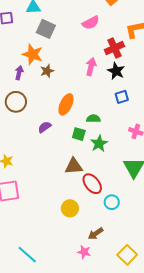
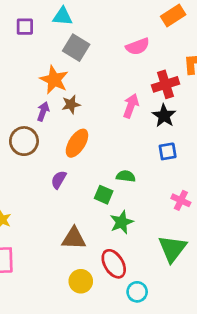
purple arrow: (19, 73) -> (43, 111), moved
orange ellipse: (66, 104) -> (77, 143), moved
purple semicircle: (45, 127) -> (59, 180), turned -32
green star: (99, 144) -> (122, 222), moved
brown triangle: (74, 166) -> (74, 238), moved
yellow circle: (70, 208) -> (81, 281), moved

